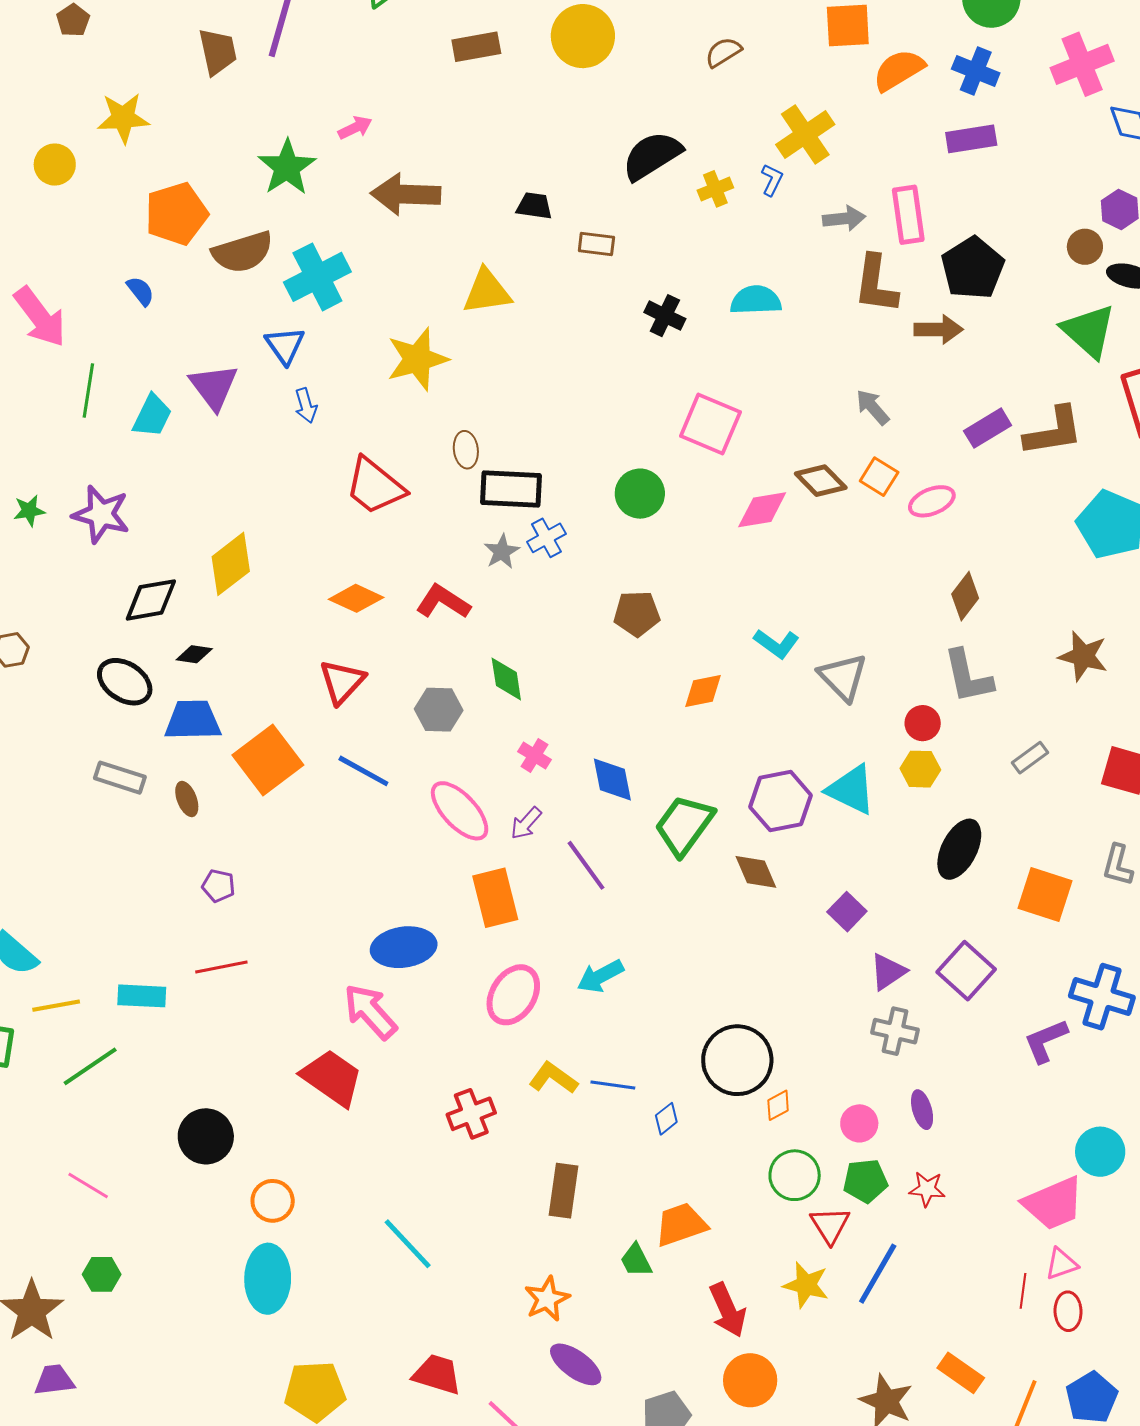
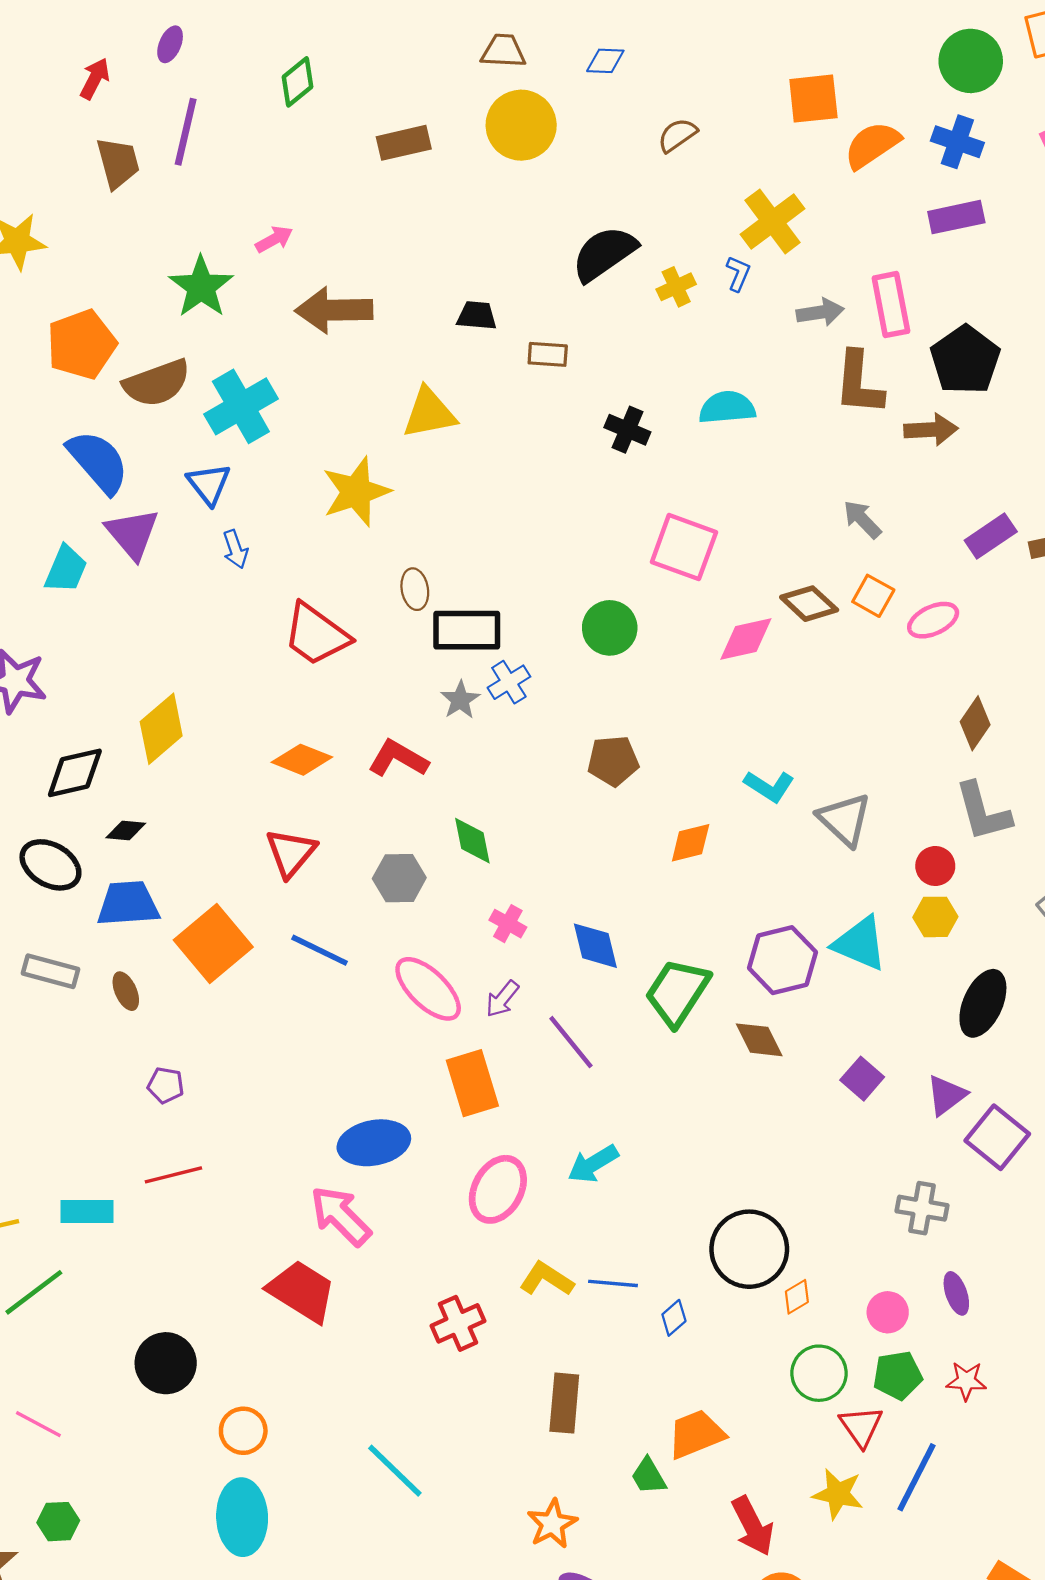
blue semicircle: (140, 291) -> (98, 462), moved, size x2.0
purple triangle: (888, 972) -> (946, 1095), moved

